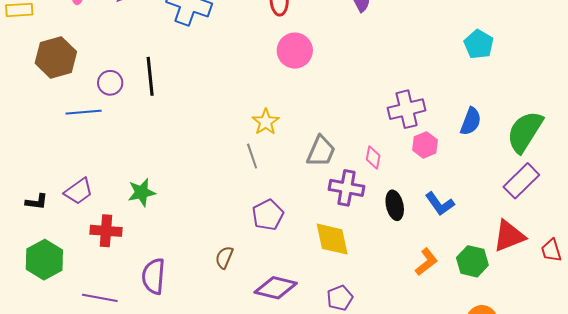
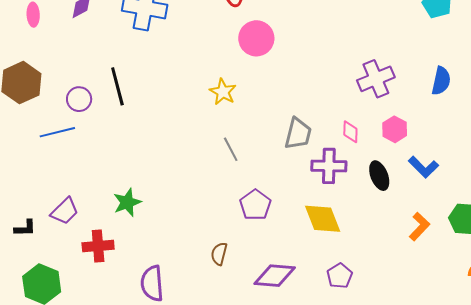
yellow star: (266, 122) -> (223, 92), moved
pink hexagon: (425, 145) -> (395, 129), moved

